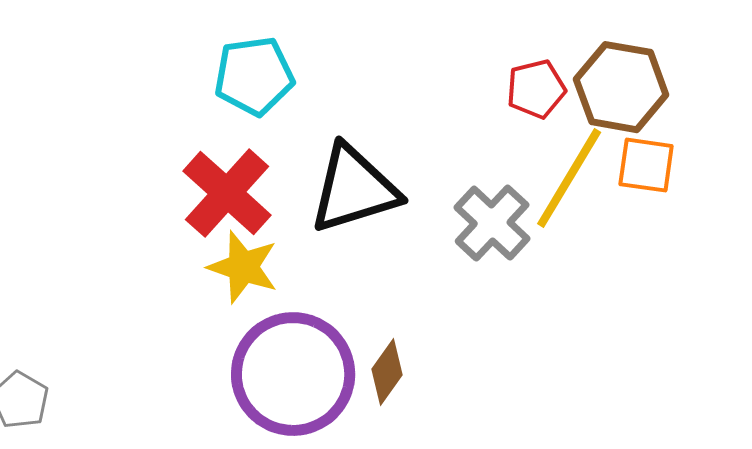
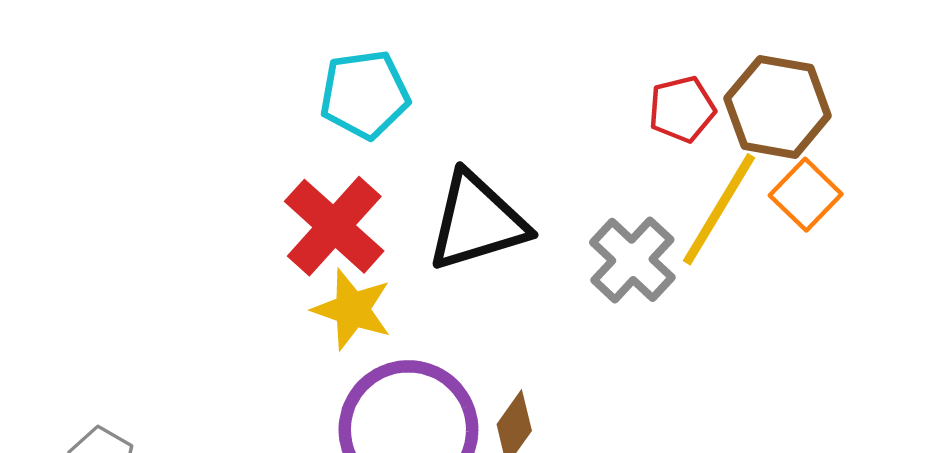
orange square: (646, 165) -> (806, 195), turned 36

